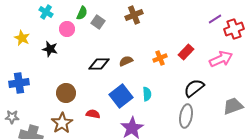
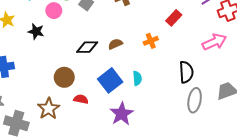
red rectangle: (186, 52) -> (174, 18), moved
black semicircle: (194, 88) -> (186, 72), turned 125
brown circle: (66, 93) -> (64, 77), moved
gray ellipse: (186, 116) -> (195, 100), moved

